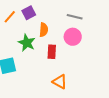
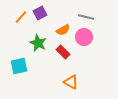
orange semicircle: (44, 30) -> (63, 30), moved, turned 56
red rectangle: (52, 52) -> (63, 52), turned -48

